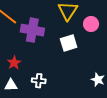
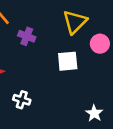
purple cross: (32, 30) -> (27, 36), size x0.6

